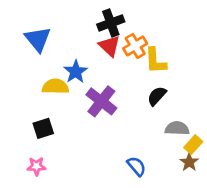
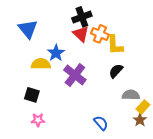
orange cross: (135, 46) -> (100, 34), turned -36
black square: (43, 128) -> (32, 95), turned 35
pink star: (36, 166) -> (38, 120), moved

